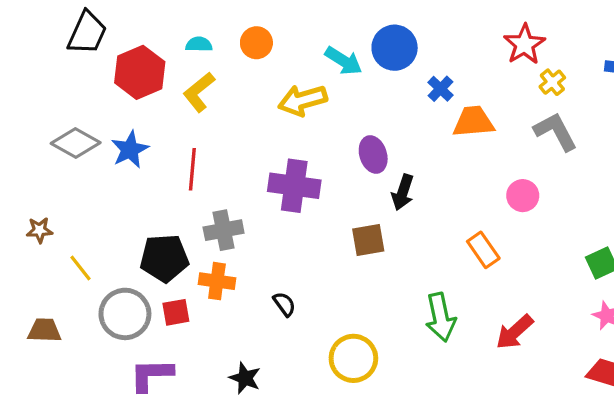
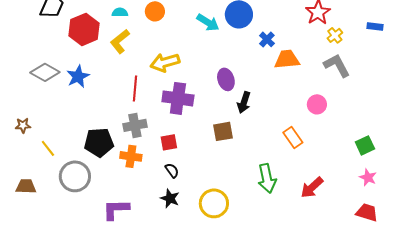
yellow arrow: (302, 100) -> (165, 62), moved
red line: (192, 169) -> (135, 88), moved
red square: (176, 312) -> (169, 142), moved
purple L-shape: (151, 375) -> (116, 209), moved
black star: (245, 378) -> (170, 198), moved

